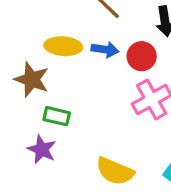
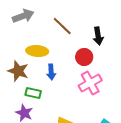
blue arrow: (105, 50) -> (51, 72), moved, turned 77

